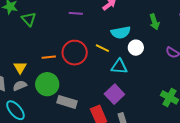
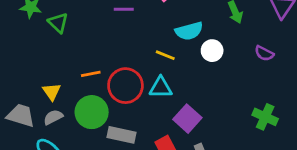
red circle: (75, 53) -> (125, 86), moved
cyan triangle: (119, 67) -> (161, 87), moved

